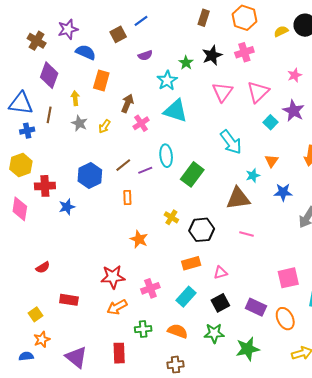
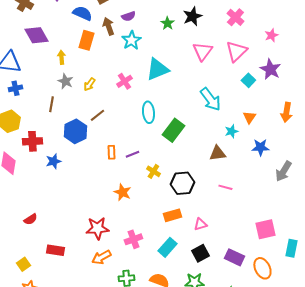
blue semicircle: (86, 52) -> (82, 13), moved
pink cross: (244, 52) -> (235, 17), moved, turned -30
purple diamond: (49, 75) -> (36, 35), turned -50
cyan star: (167, 80) -> (131, 40), moved
brown arrow: (127, 103) -> (108, 26), moved, turned -42
cyan triangle: (175, 111) -> (157, 69), turned -40
brown line: (49, 115) -> (51, 104), moved
brown line: (123, 165) -> (97, 115), moved
purple line: (145, 170) -> (132, 154), moved
brown triangle: (238, 198) -> (217, 153), size x0.7

